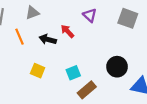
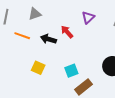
purple triangle: (90, 15) -> (88, 18), turned 32
orange line: (19, 37) -> (22, 36), turned -49

